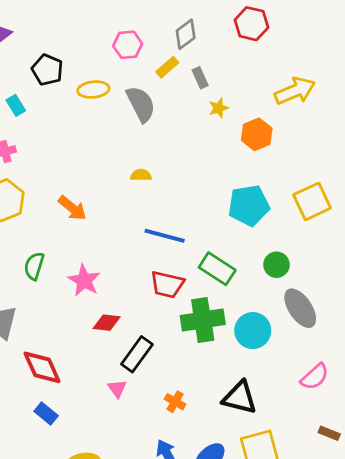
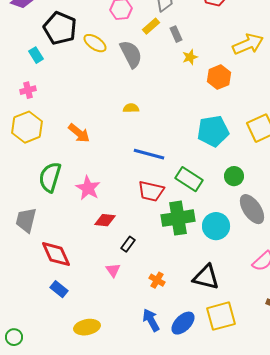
black pentagon: (47, 70) -> (60, 28), size x1.4
yellow ellipse: (93, 90) -> (95, 43), turned 40
green semicircle: (34, 266) -> (50, 177), size x1.4
black rectangle: (137, 354) -> (128, 244), size x0.6

